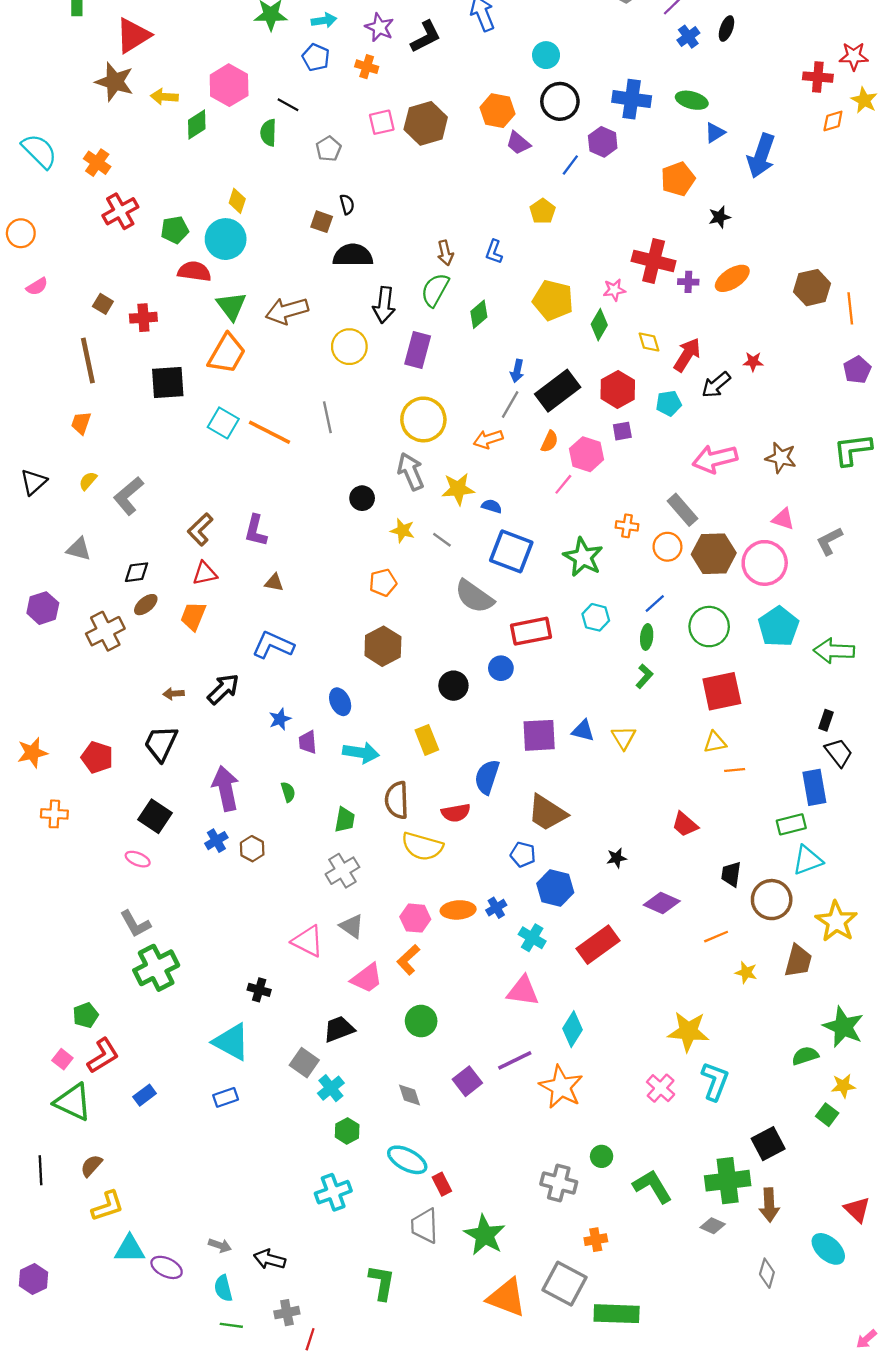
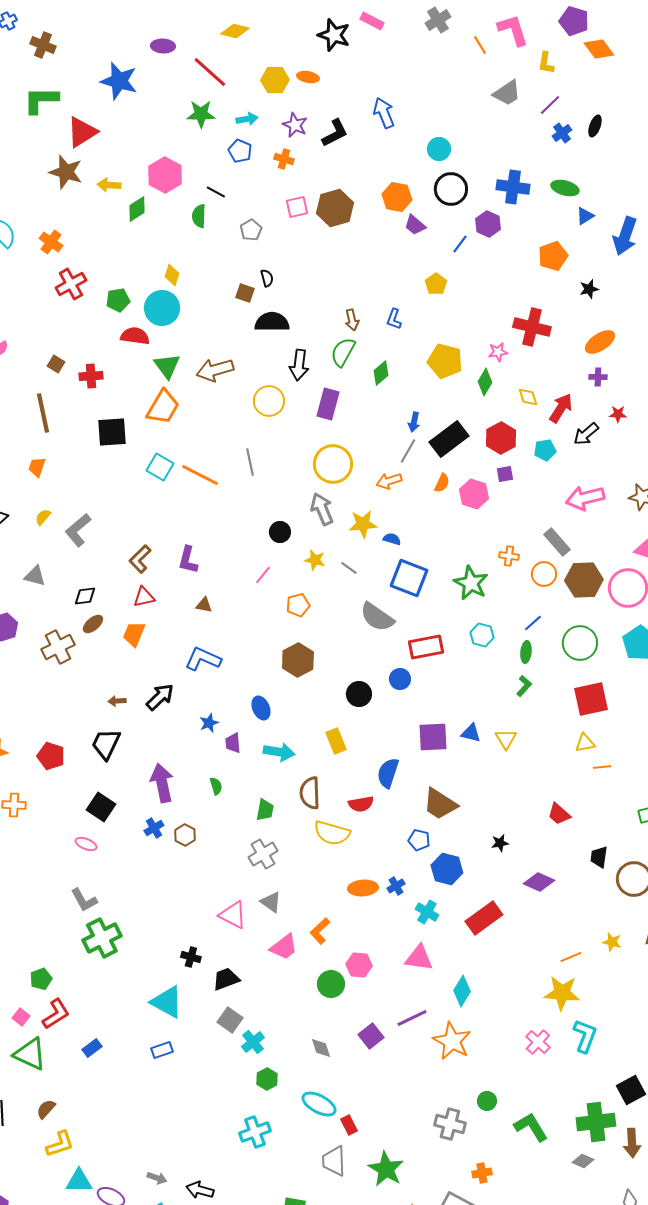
purple cross: (688, 282) -> (598, 377), moved
pink line: (563, 484) -> (263, 575), moved
pink hexagon: (415, 918) -> (359, 965), moved
orange line: (716, 937) -> (571, 957), moved
black trapezoid: (339, 1029) -> (226, 979), moved

